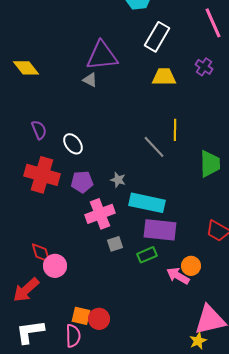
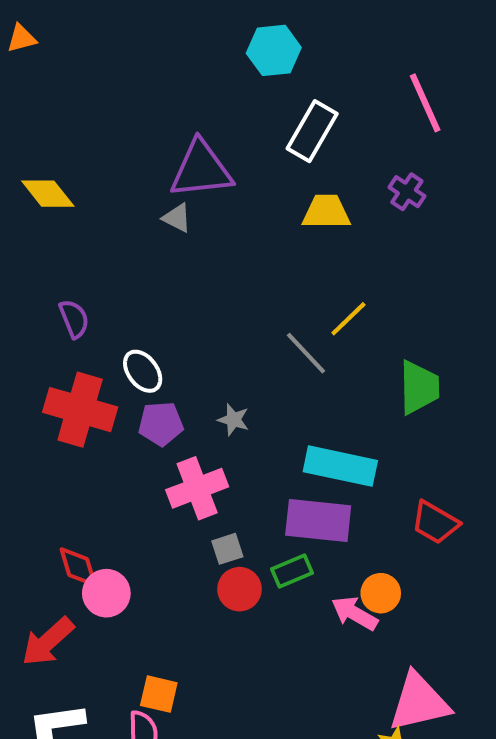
yellow line: (175, 130) -> (348, 319), turned 45
white ellipse: (73, 144) -> (143, 371), moved
cyan rectangle: (147, 203) -> (340, 466), moved
red circle: (99, 319) -> (239, 589), moved

